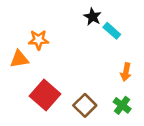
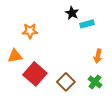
cyan rectangle: (112, 31) -> (87, 24), turned -56
orange triangle: (19, 59) -> (15, 56), moved

